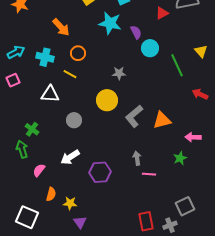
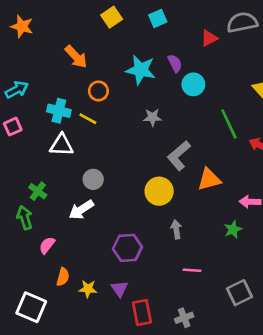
cyan star: (110, 23) -> (141, 70), moved
cyan cross: (45, 57) -> (59, 111), moved
green line: (177, 65) -> (229, 124), moved
yellow circle: (107, 100) -> (159, 191), moved
gray L-shape: (134, 116) -> (179, 156), moved
white arrow: (70, 157) -> (81, 210), moved
pink line: (149, 174) -> (192, 270), moved
red rectangle: (146, 221) -> (142, 312), moved
purple triangle: (80, 222) -> (120, 289), moved
gray cross: (170, 225) -> (184, 318), moved

